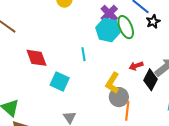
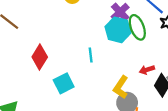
red diamond: (36, 58) -> (40, 57), turned 50
cyan square: (60, 81) -> (64, 83), turned 36

